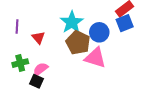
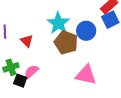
pink triangle: (95, 58) -> (86, 75), moved
black square: (36, 81) -> (20, 81), moved

